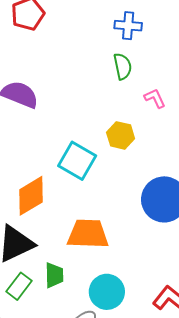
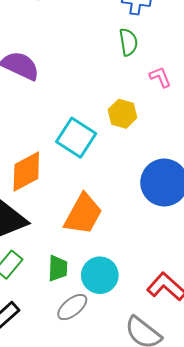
orange trapezoid: (88, 234) -> (83, 214), turned 114
green trapezoid: (54, 275) -> (58, 268), moved

